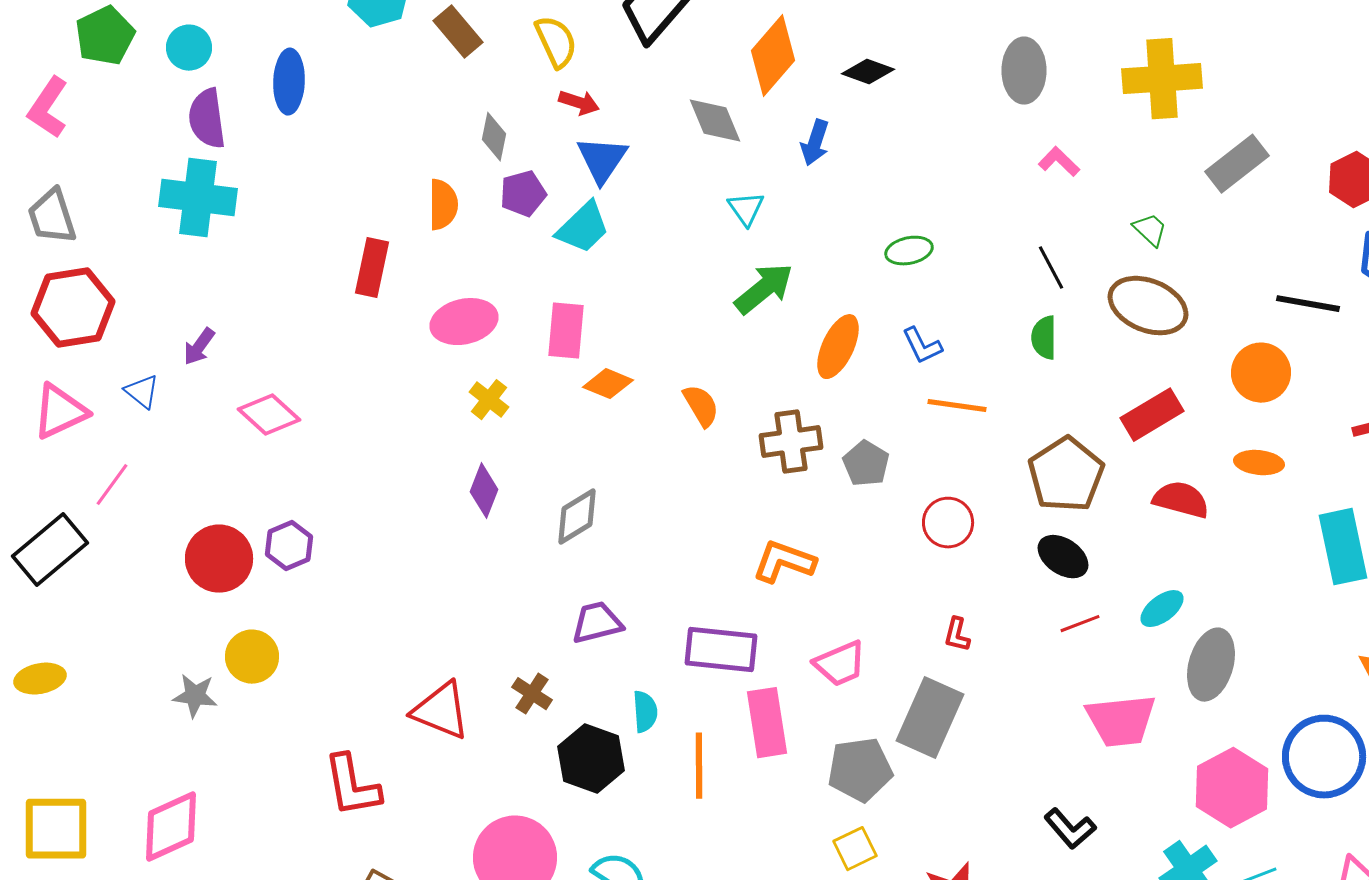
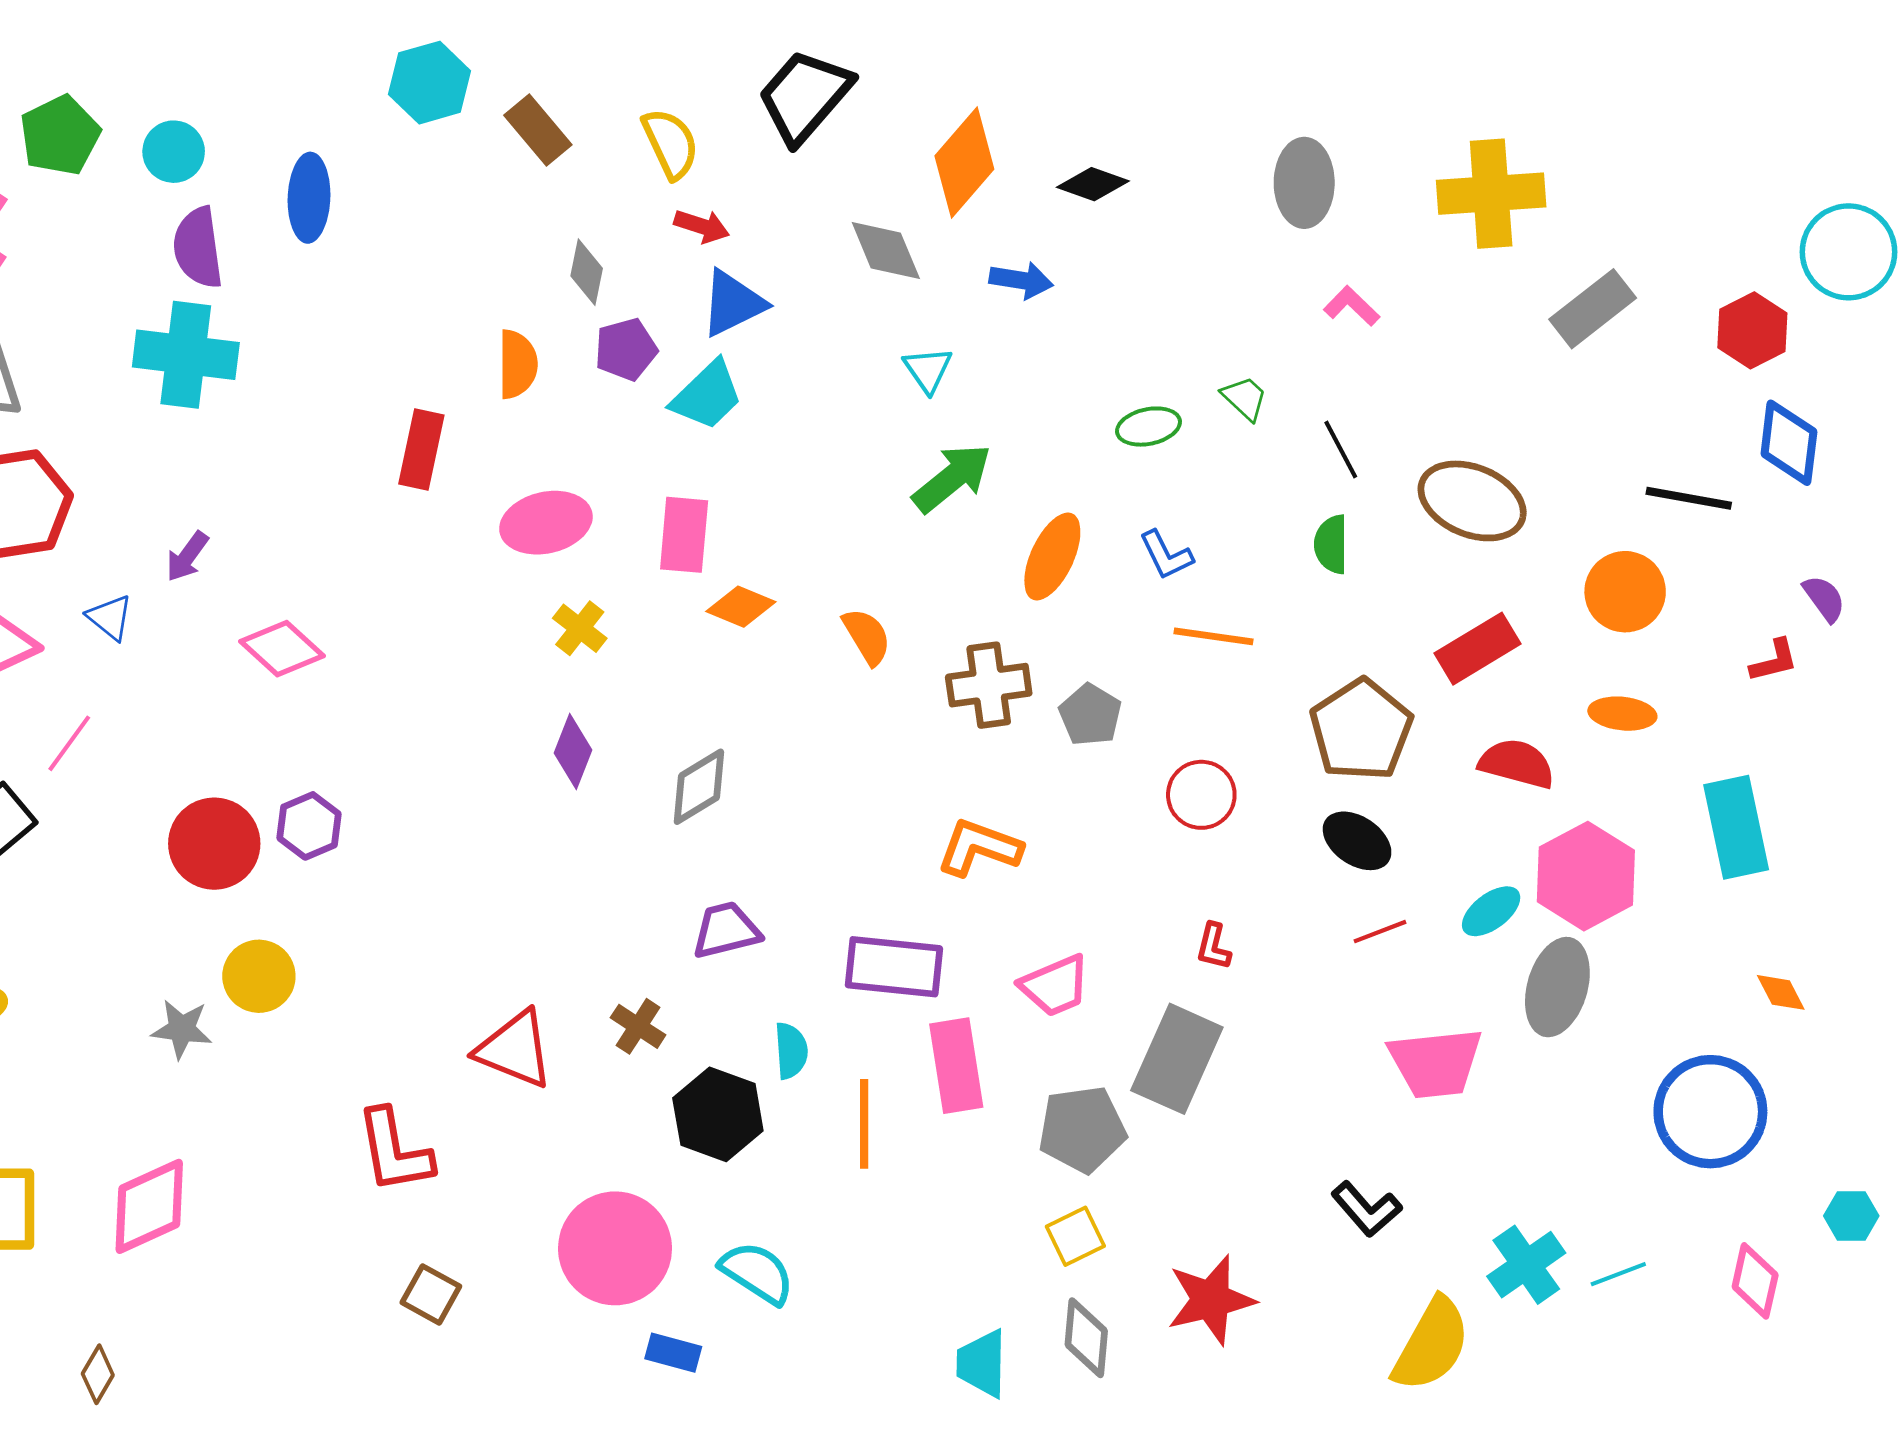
blue arrow: (815, 143) -> (1021, 280), turned -99
blue triangle: (602, 160) -> (733, 303), turned 30
green trapezoid: (1150, 230) -> (1245, 398), moved
pink hexagon: (1232, 788) -> (1586, 876), moved

